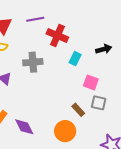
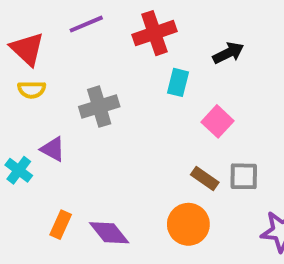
red cross: (57, 36) -> (154, 33), moved, turned -30
pink square: (91, 82) -> (217, 121), turned 35
gray square: (99, 103) -> (244, 176), moved

